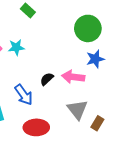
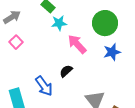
cyan star: (16, 47) -> (59, 23), moved
pink arrow: (73, 77) -> (77, 44), moved, turned 40

